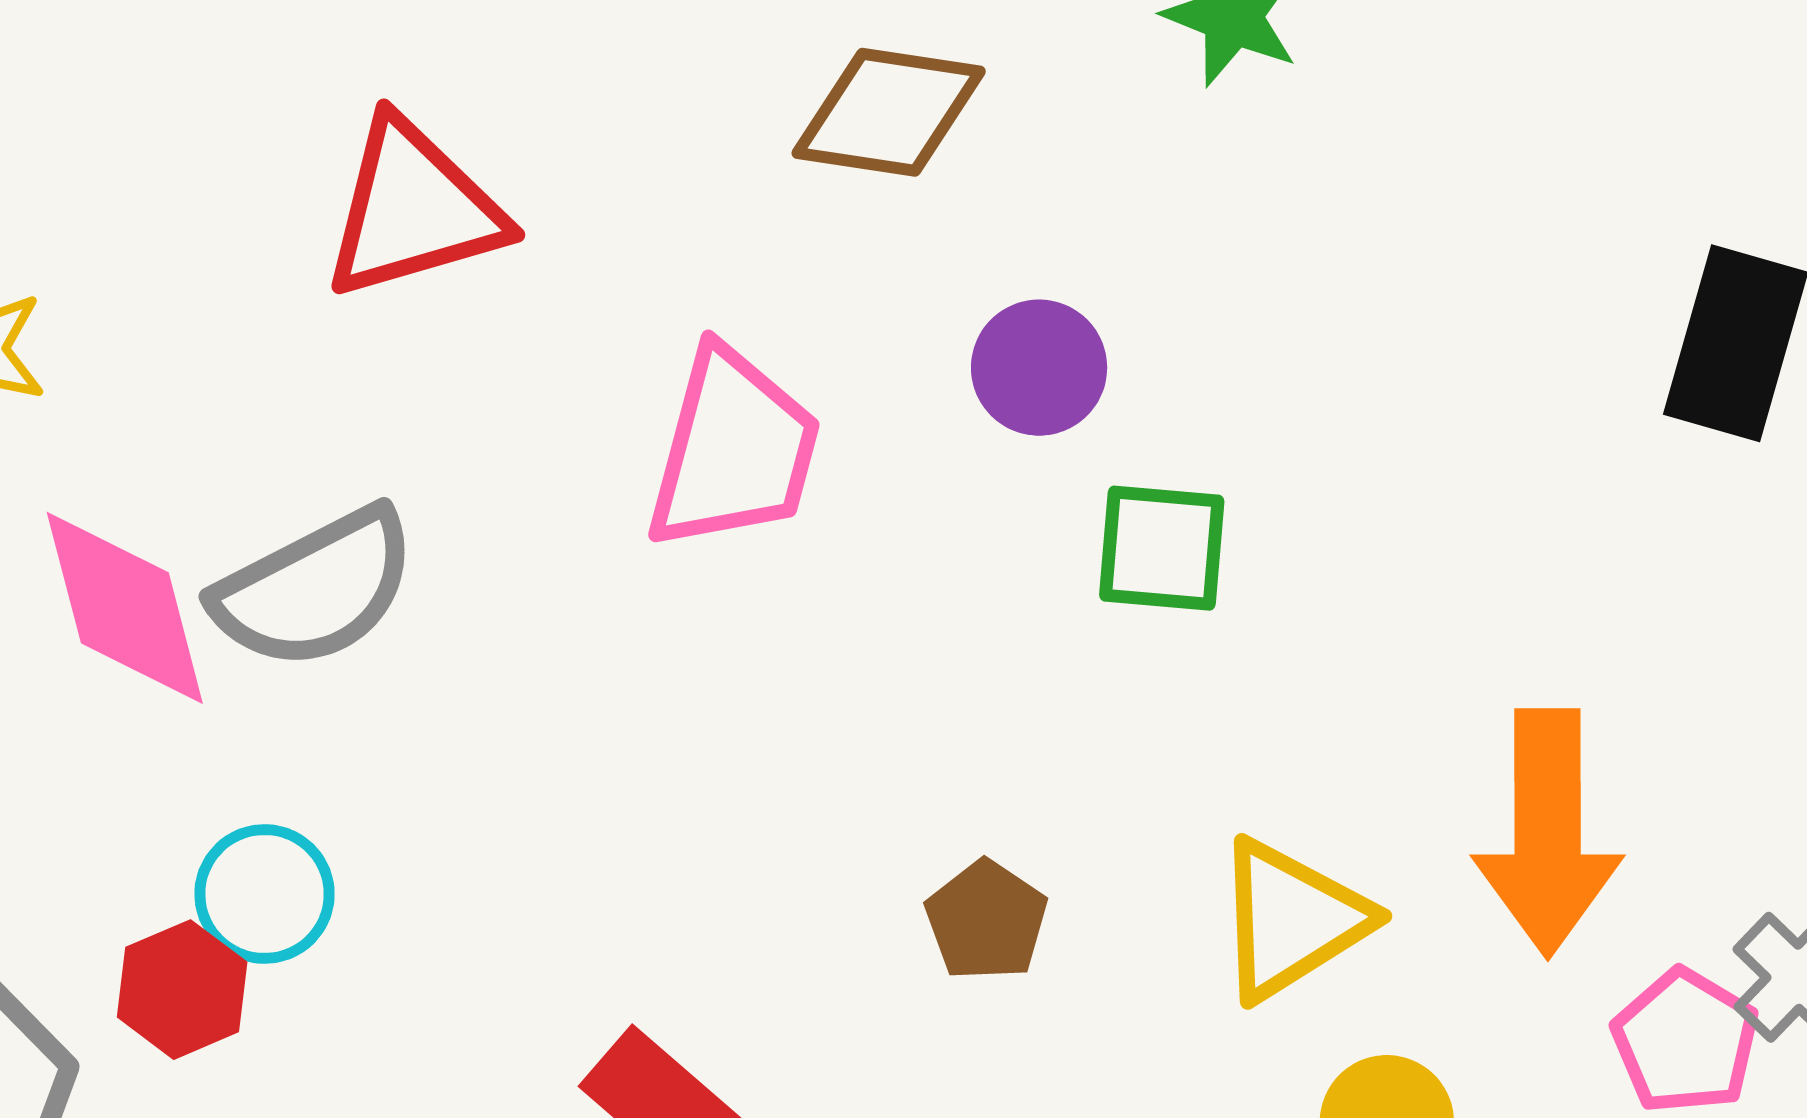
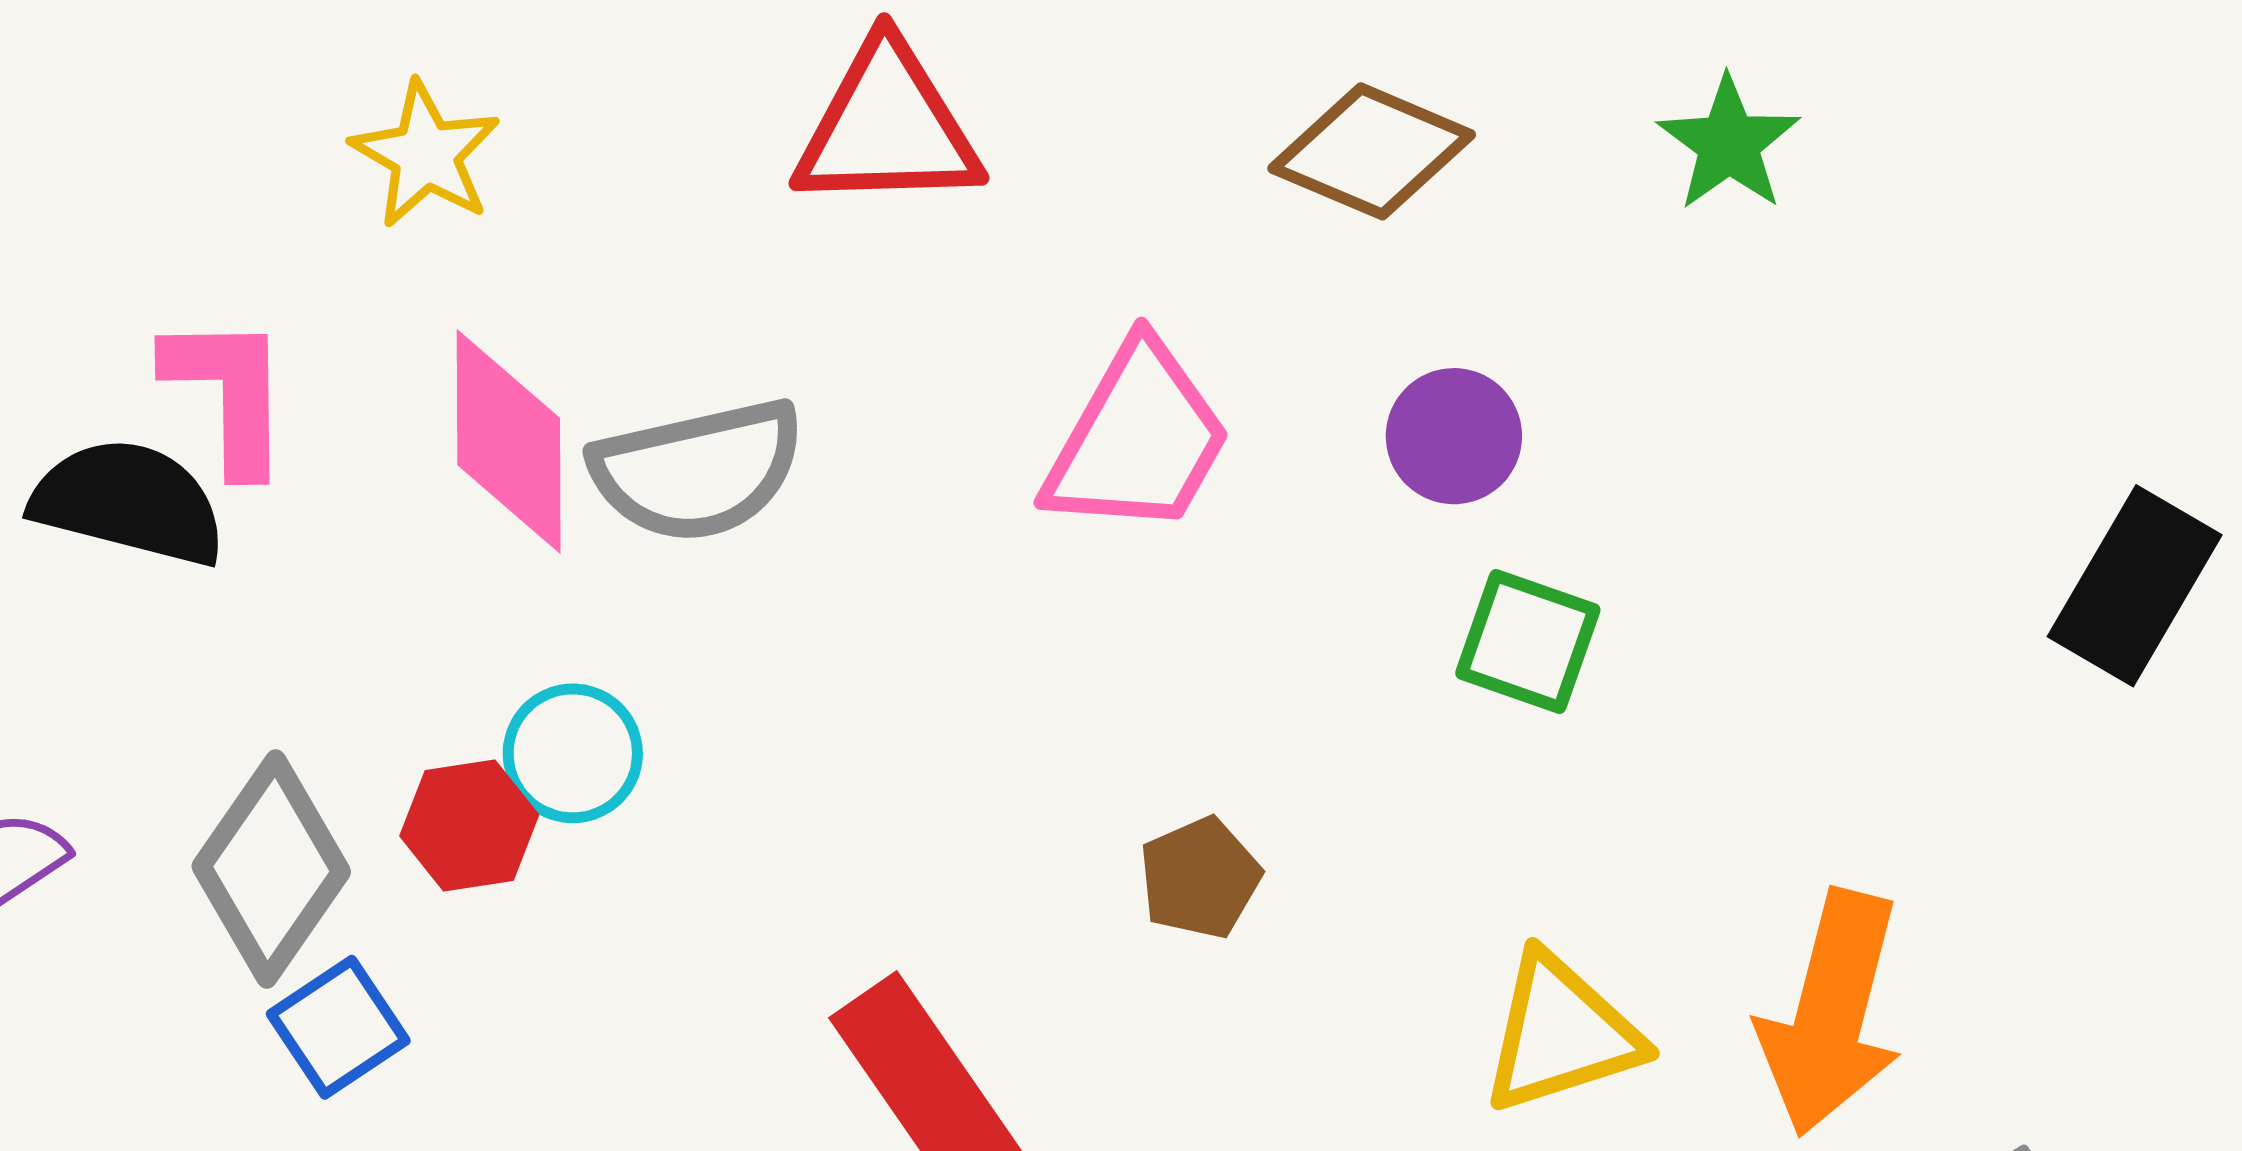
brown pentagon: (986, 921) -> (1200, 878), moved

